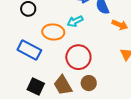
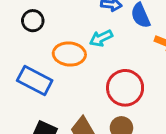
red circle: (78, 57) -> (125, 88), moved

